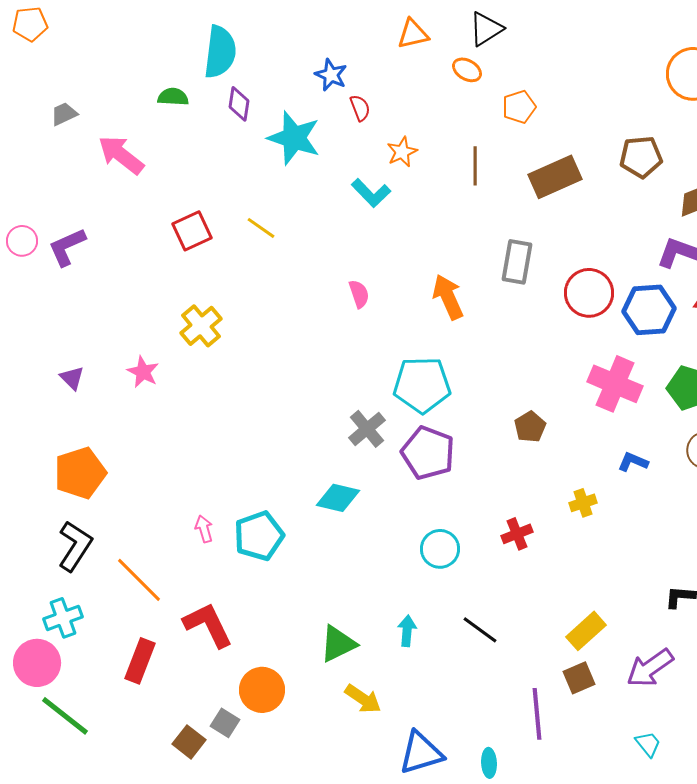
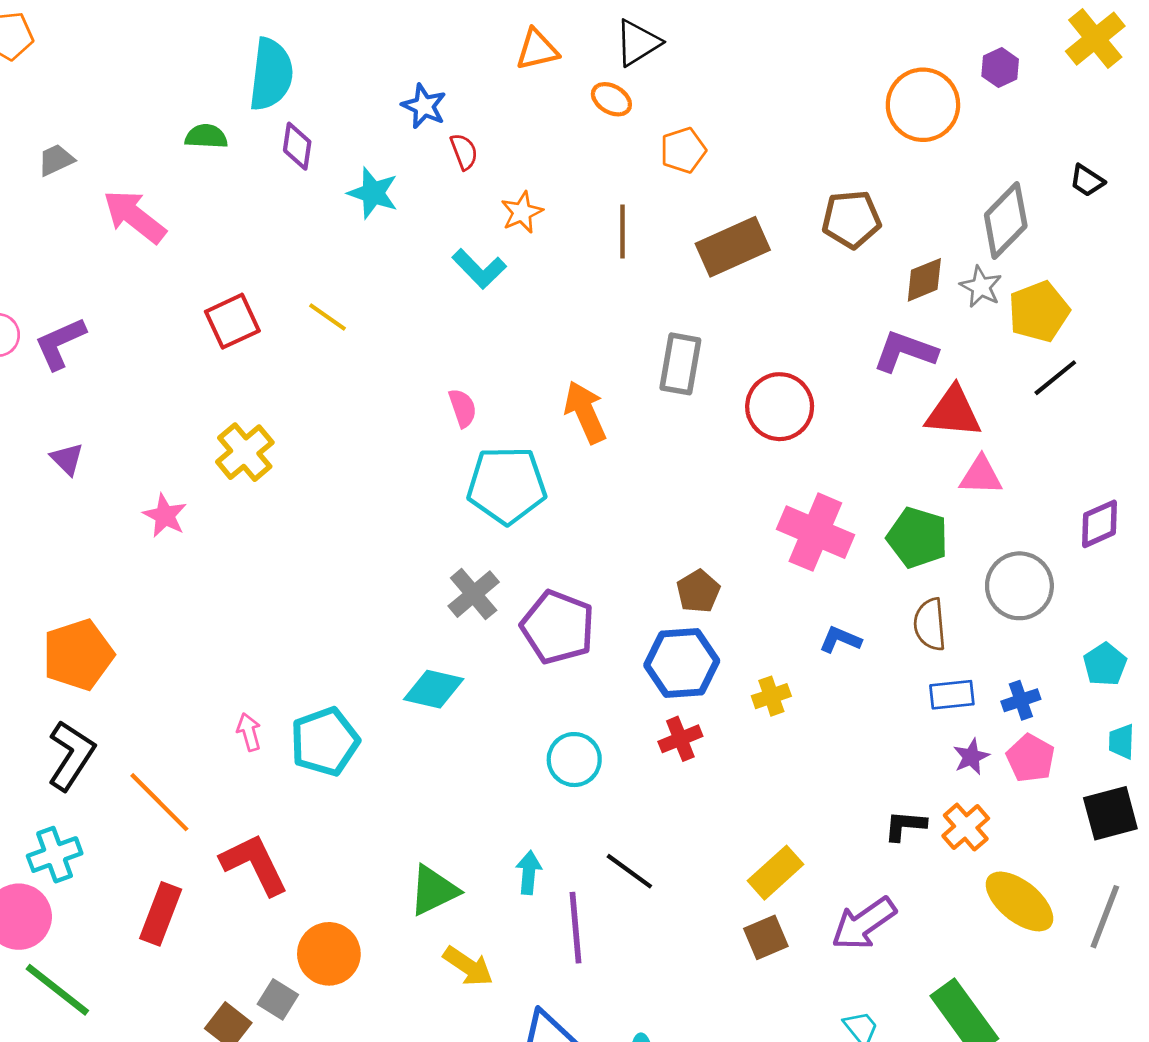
cyan star: (294, 138) -> (373, 193), size x0.7
blue hexagon: (649, 310) -> (682, 663), moved
purple triangle: (72, 378) -> (67, 459), moved
cyan pentagon: (422, 385) -> (507, 485), moved
purple line: (537, 714) -> (576, 928), moved

